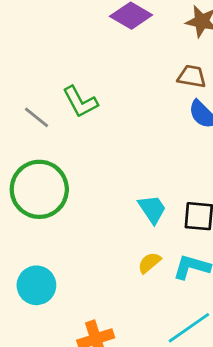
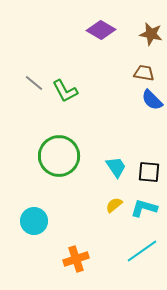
gray line: (36, 117) -> (34, 83), moved
green circle: (39, 189) -> (59, 156), moved

